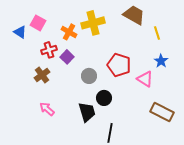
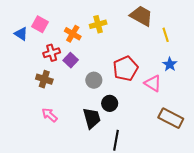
yellow cross: (93, 23) -> (98, 24), size x0.7
red pentagon: (119, 65) -> (125, 69), turned 30
brown cross: (42, 75) -> (44, 79), turned -35

